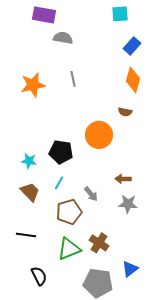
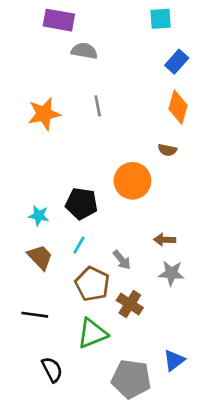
brown pentagon: (69, 212) -> (92, 284), turned -30
brown cross: (99, 243) -> (130, 304), moved

